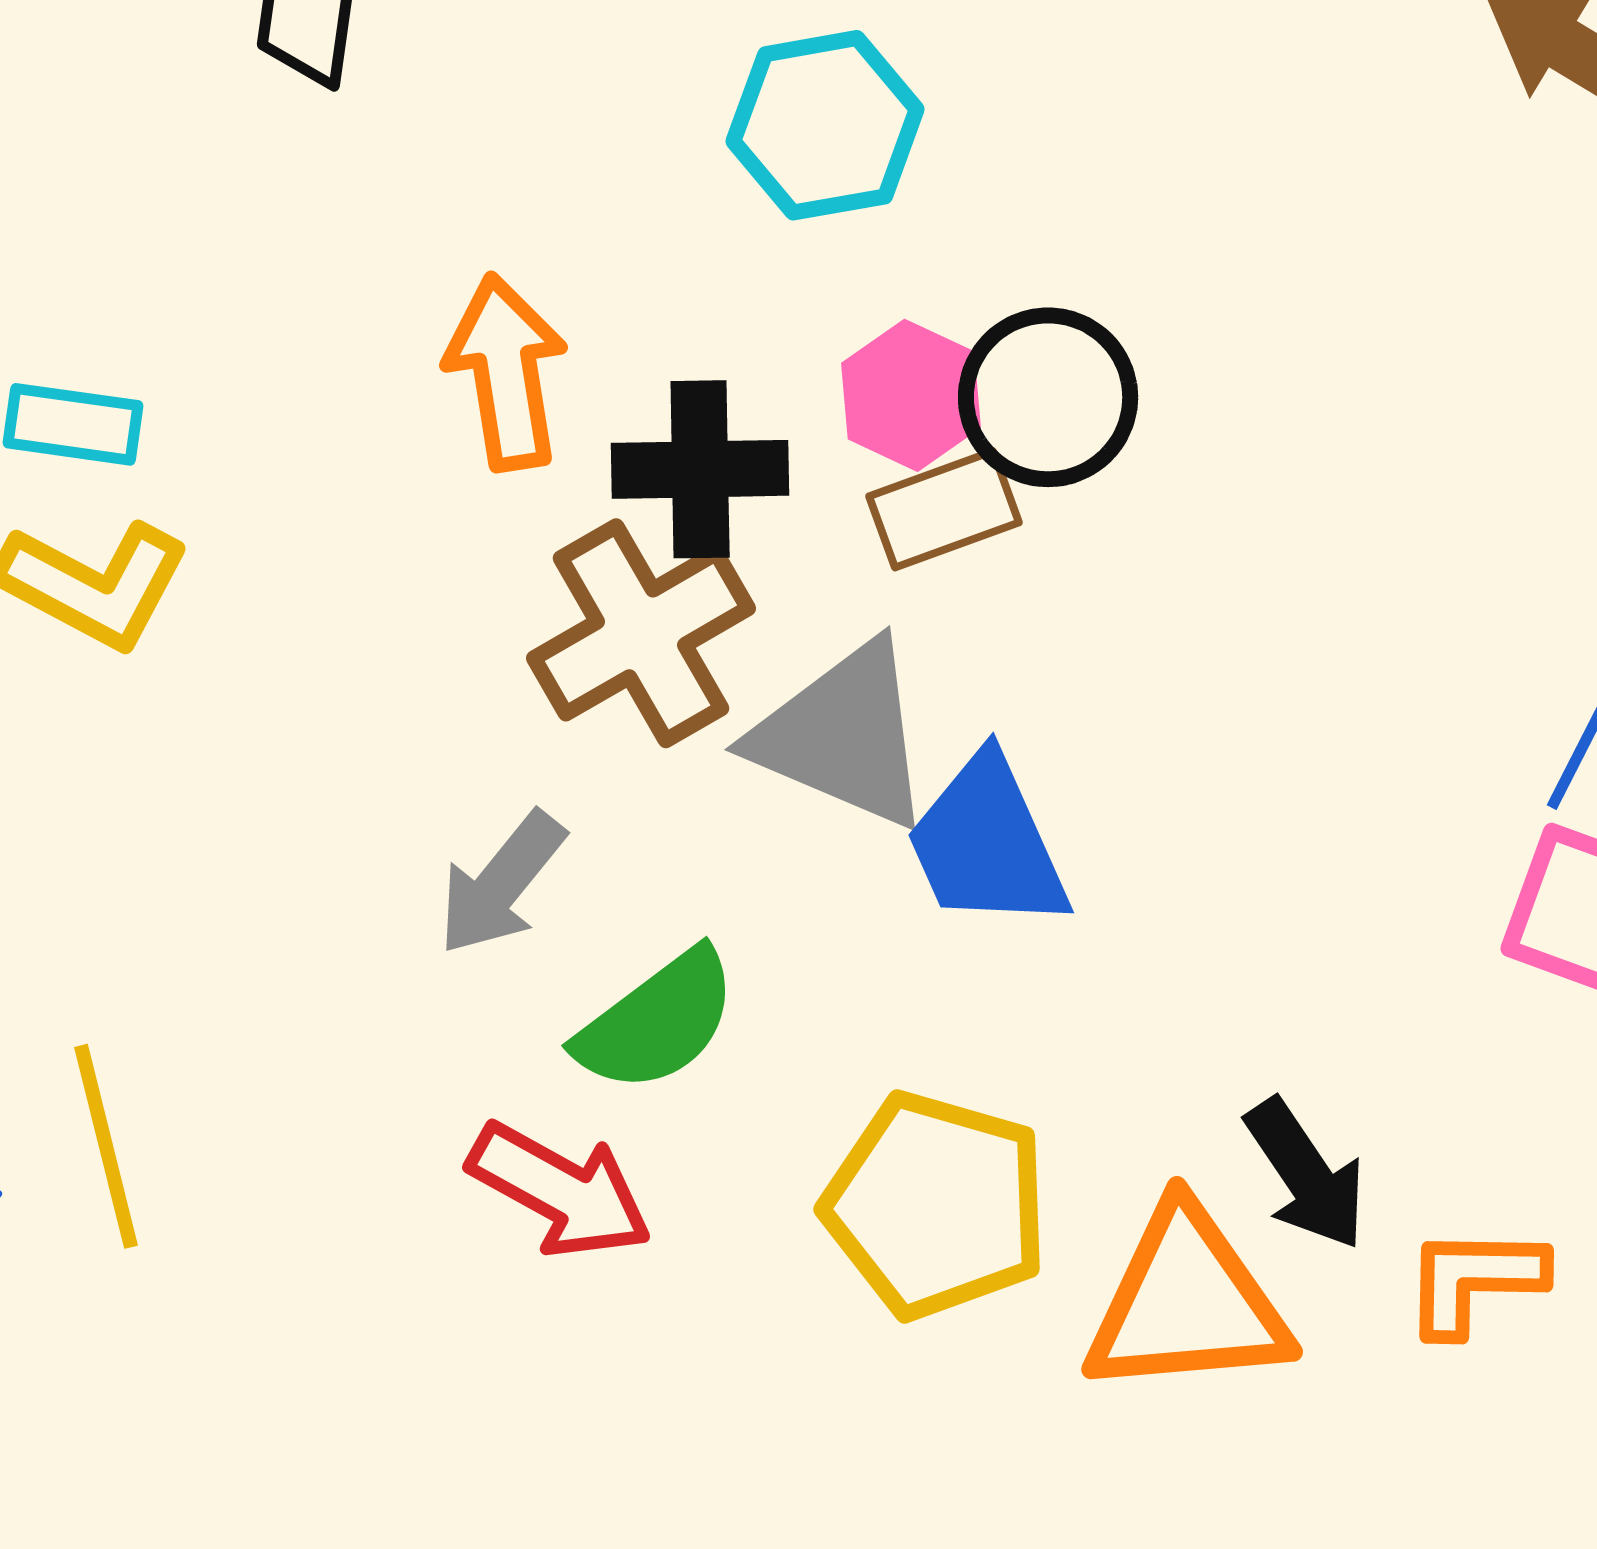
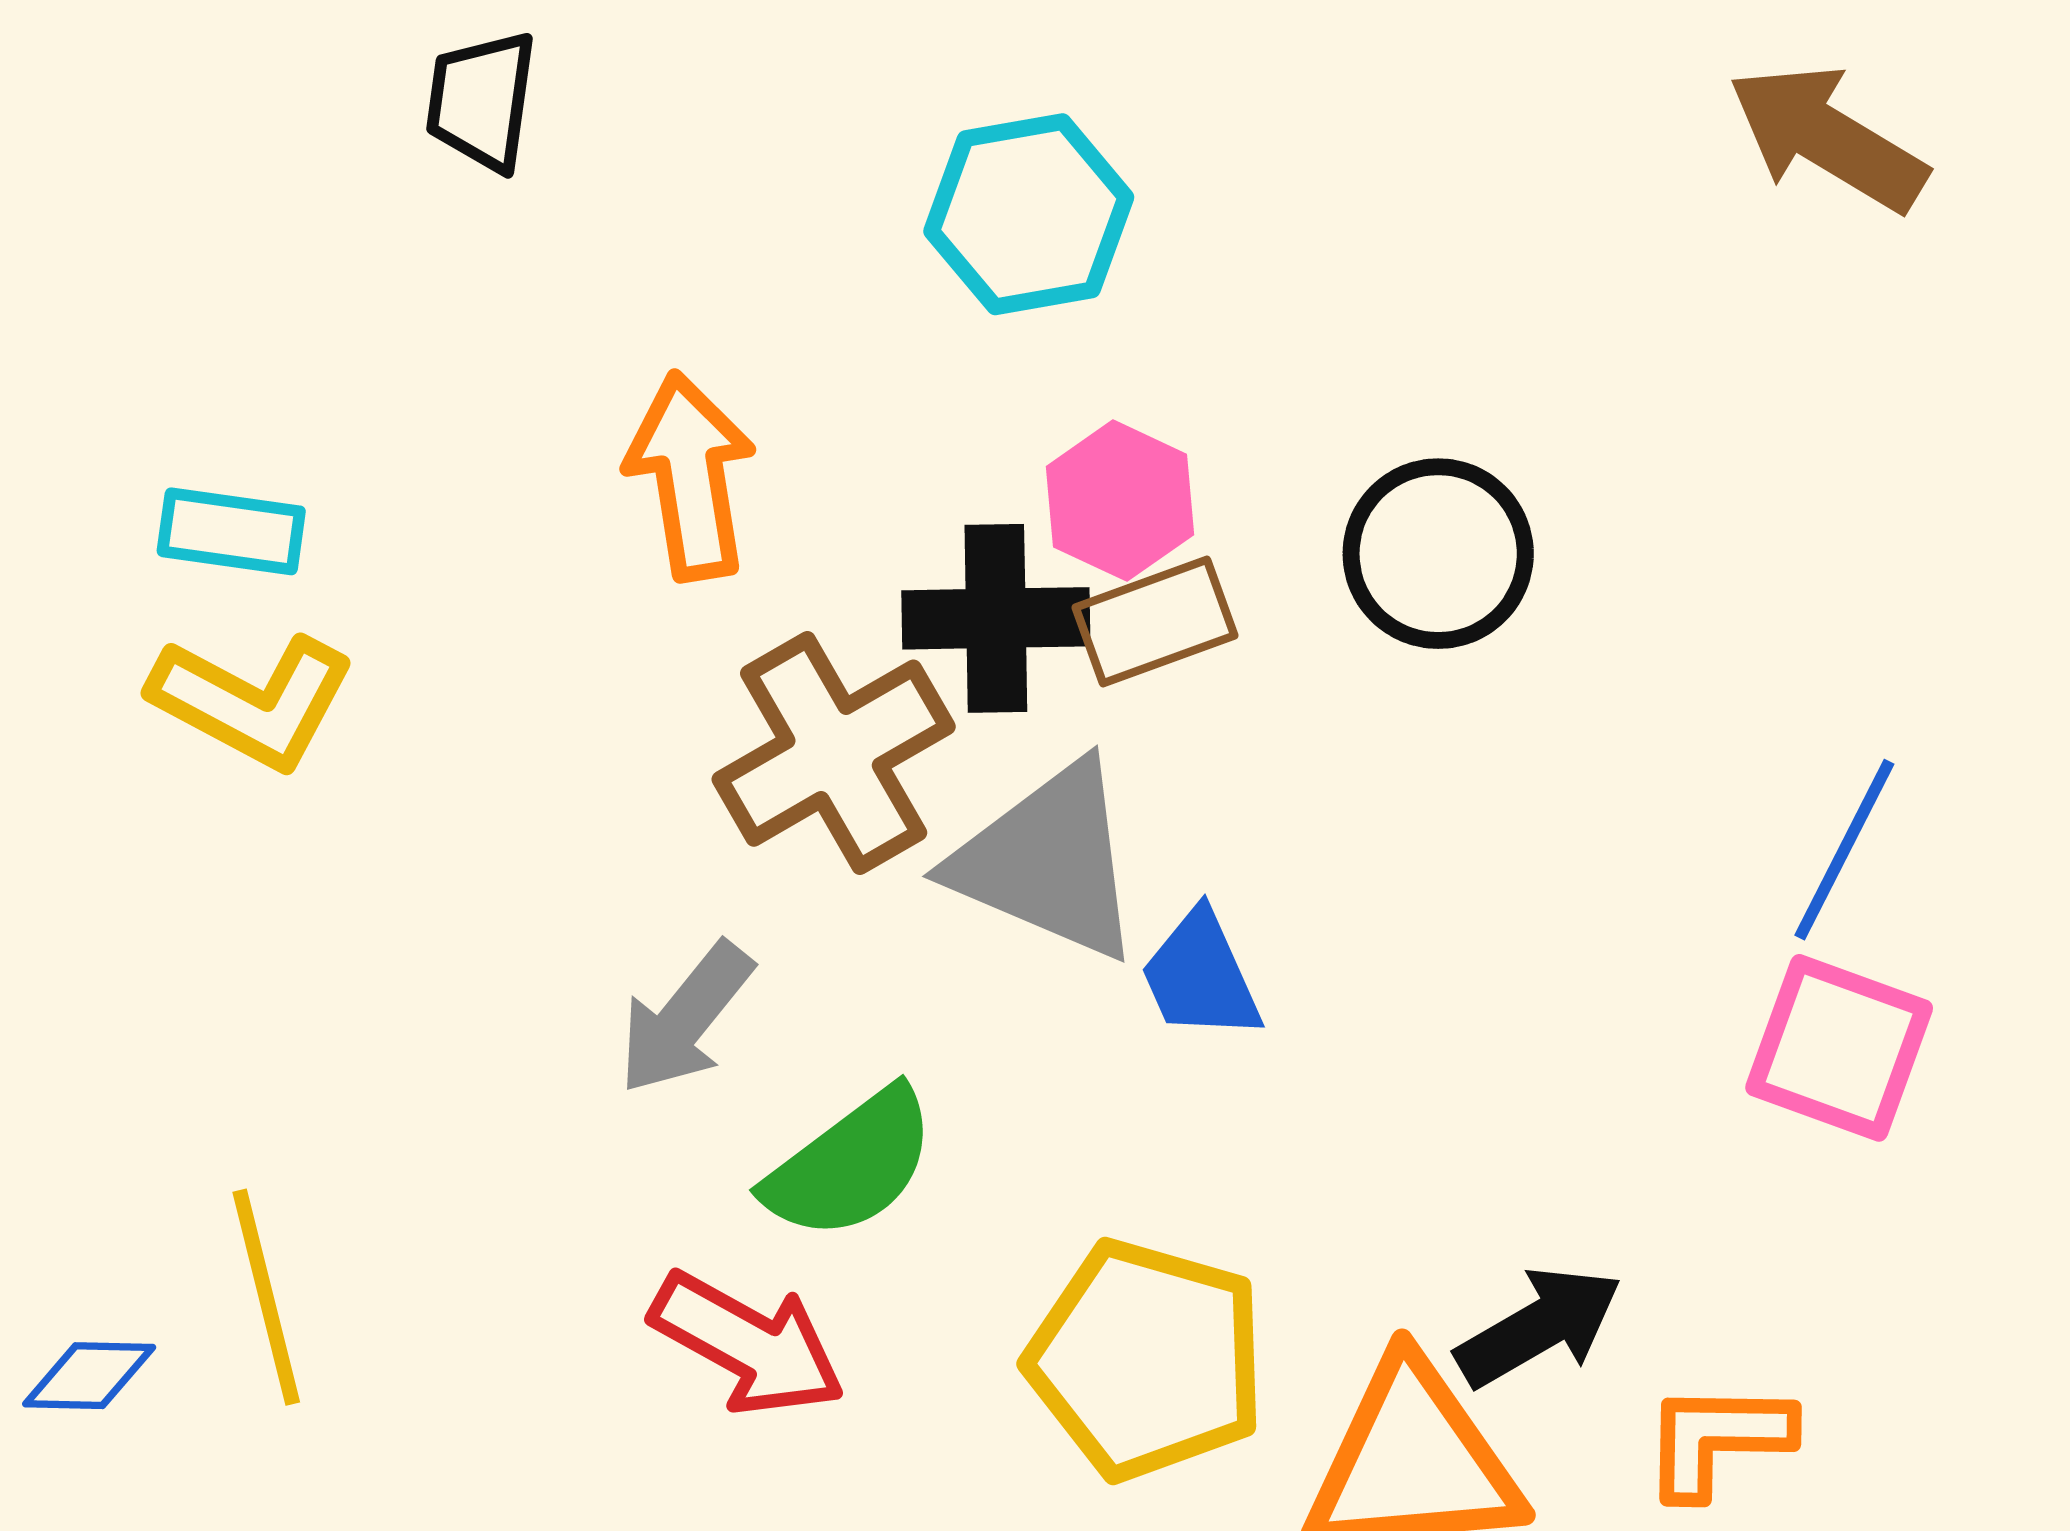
black circle: (1048, 397) -> (1438, 554), moved
black cross: (700, 469) -> (996, 618), moved
blue trapezoid: (987, 843) -> (1201, 976), size x0.7
black arrow: (1306, 1174) -> (1539, 1327), turned -86

